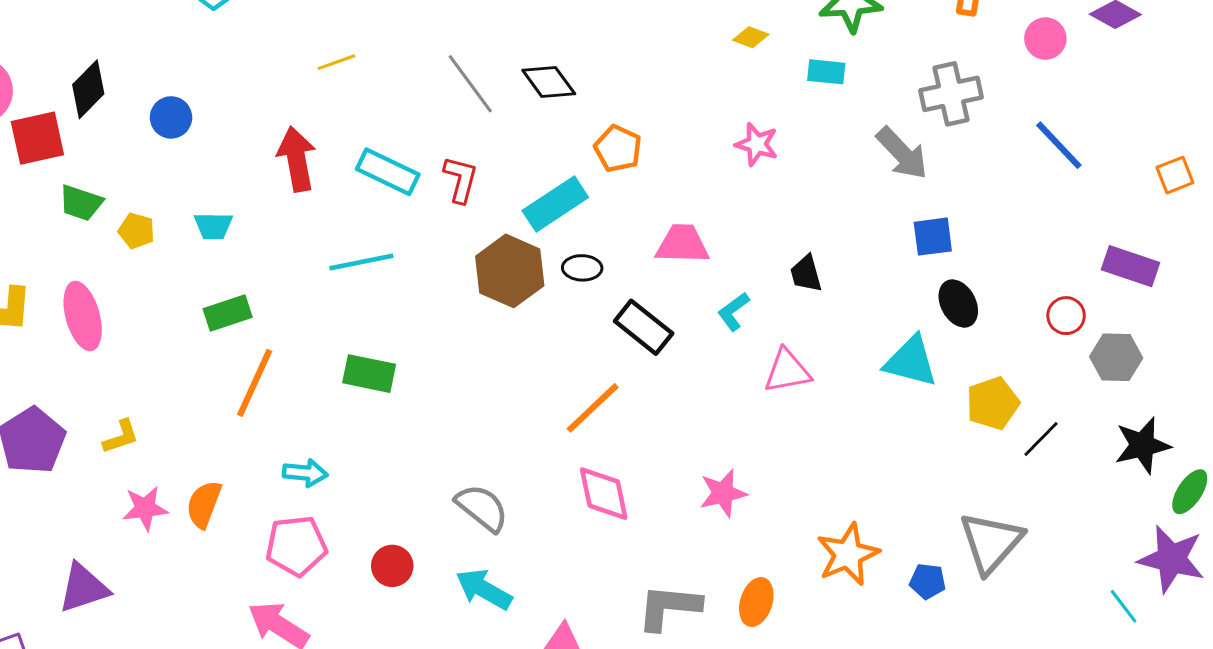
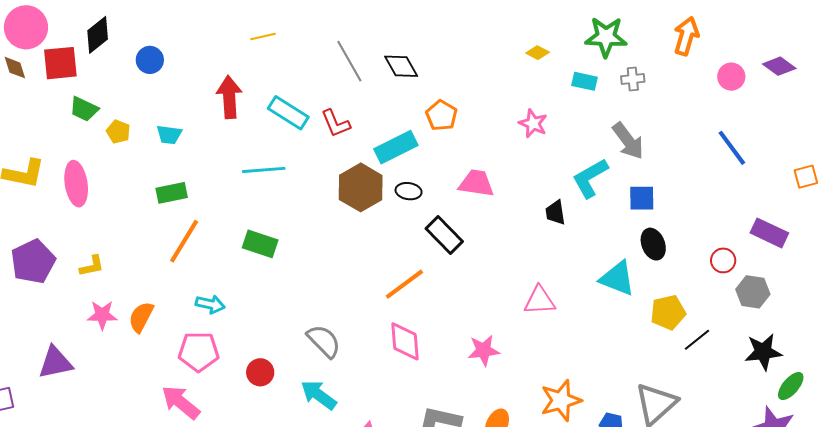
gray cross: (951, 94) -> (633, 79), moved, size x0.6
red L-shape: (461, 179) -> (336, 123), turned 136
cyan L-shape: (734, 311) -> (590, 178), moved, size x1.6
pink triangle: (787, 371) -> (540, 301), moved

